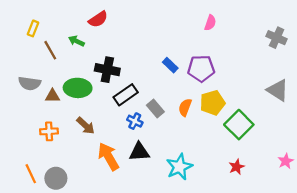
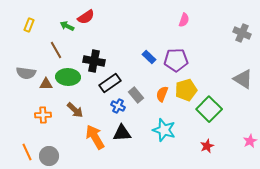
green arrow: (76, 41) -> (67, 26), moved
brown line: (50, 50) -> (56, 50), moved
cyan star: (179, 167) -> (164, 130), moved, turned -30

